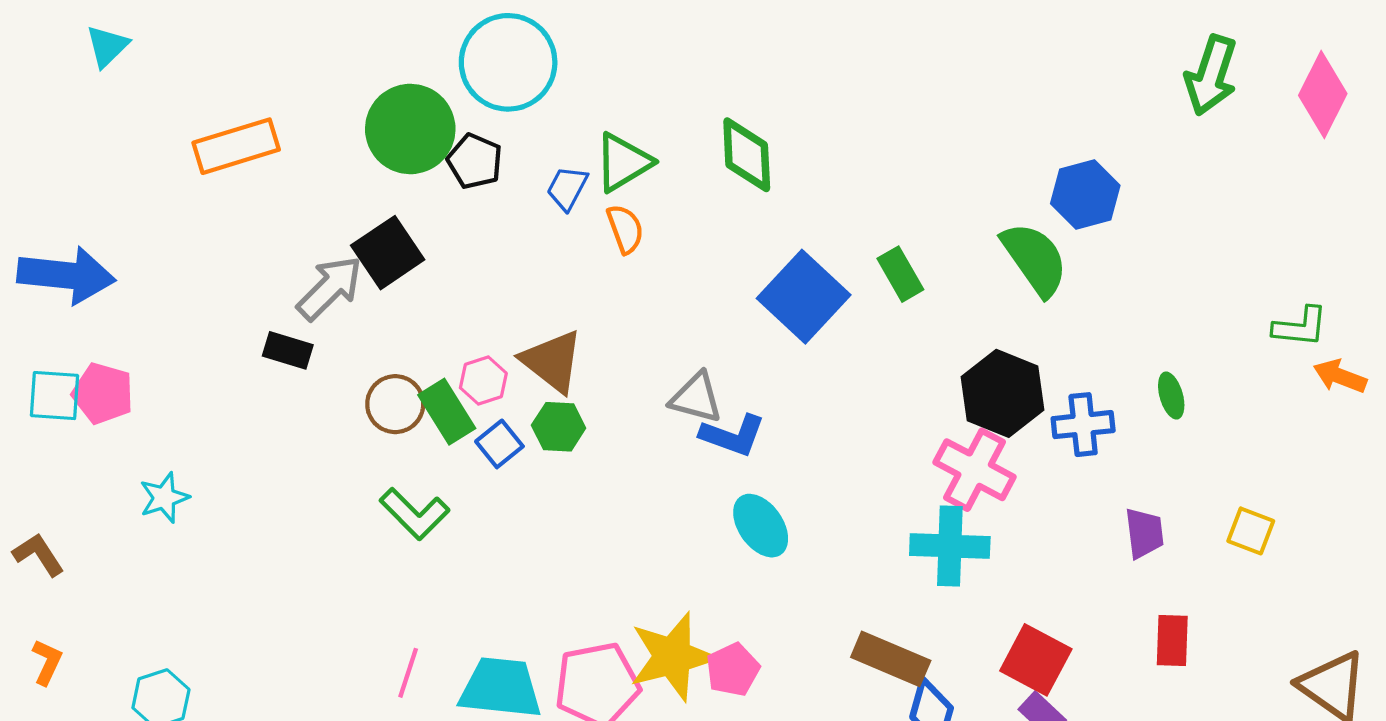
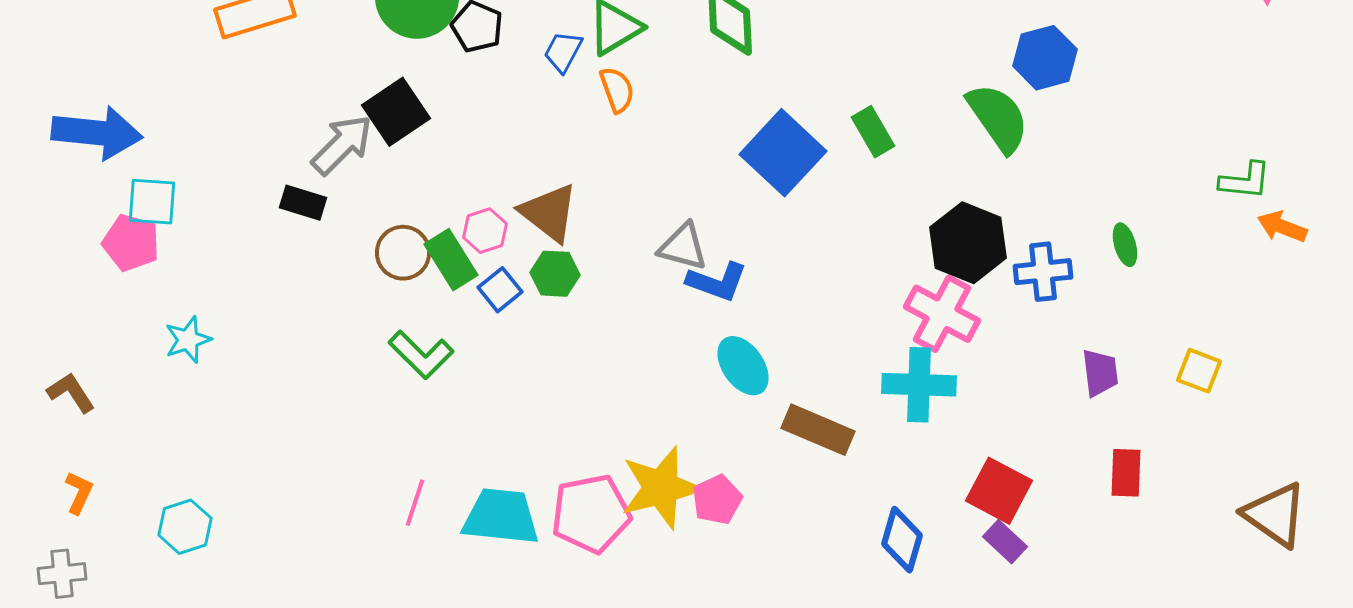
cyan square: (55, 396) -> (152, 202), moved
brown rectangle: (891, 659) -> (818, 430), moved

